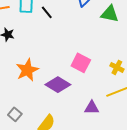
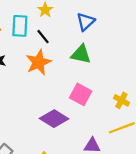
green triangle: (110, 14) -> (81, 54), moved
orange star: (27, 70) -> (38, 62), moved

